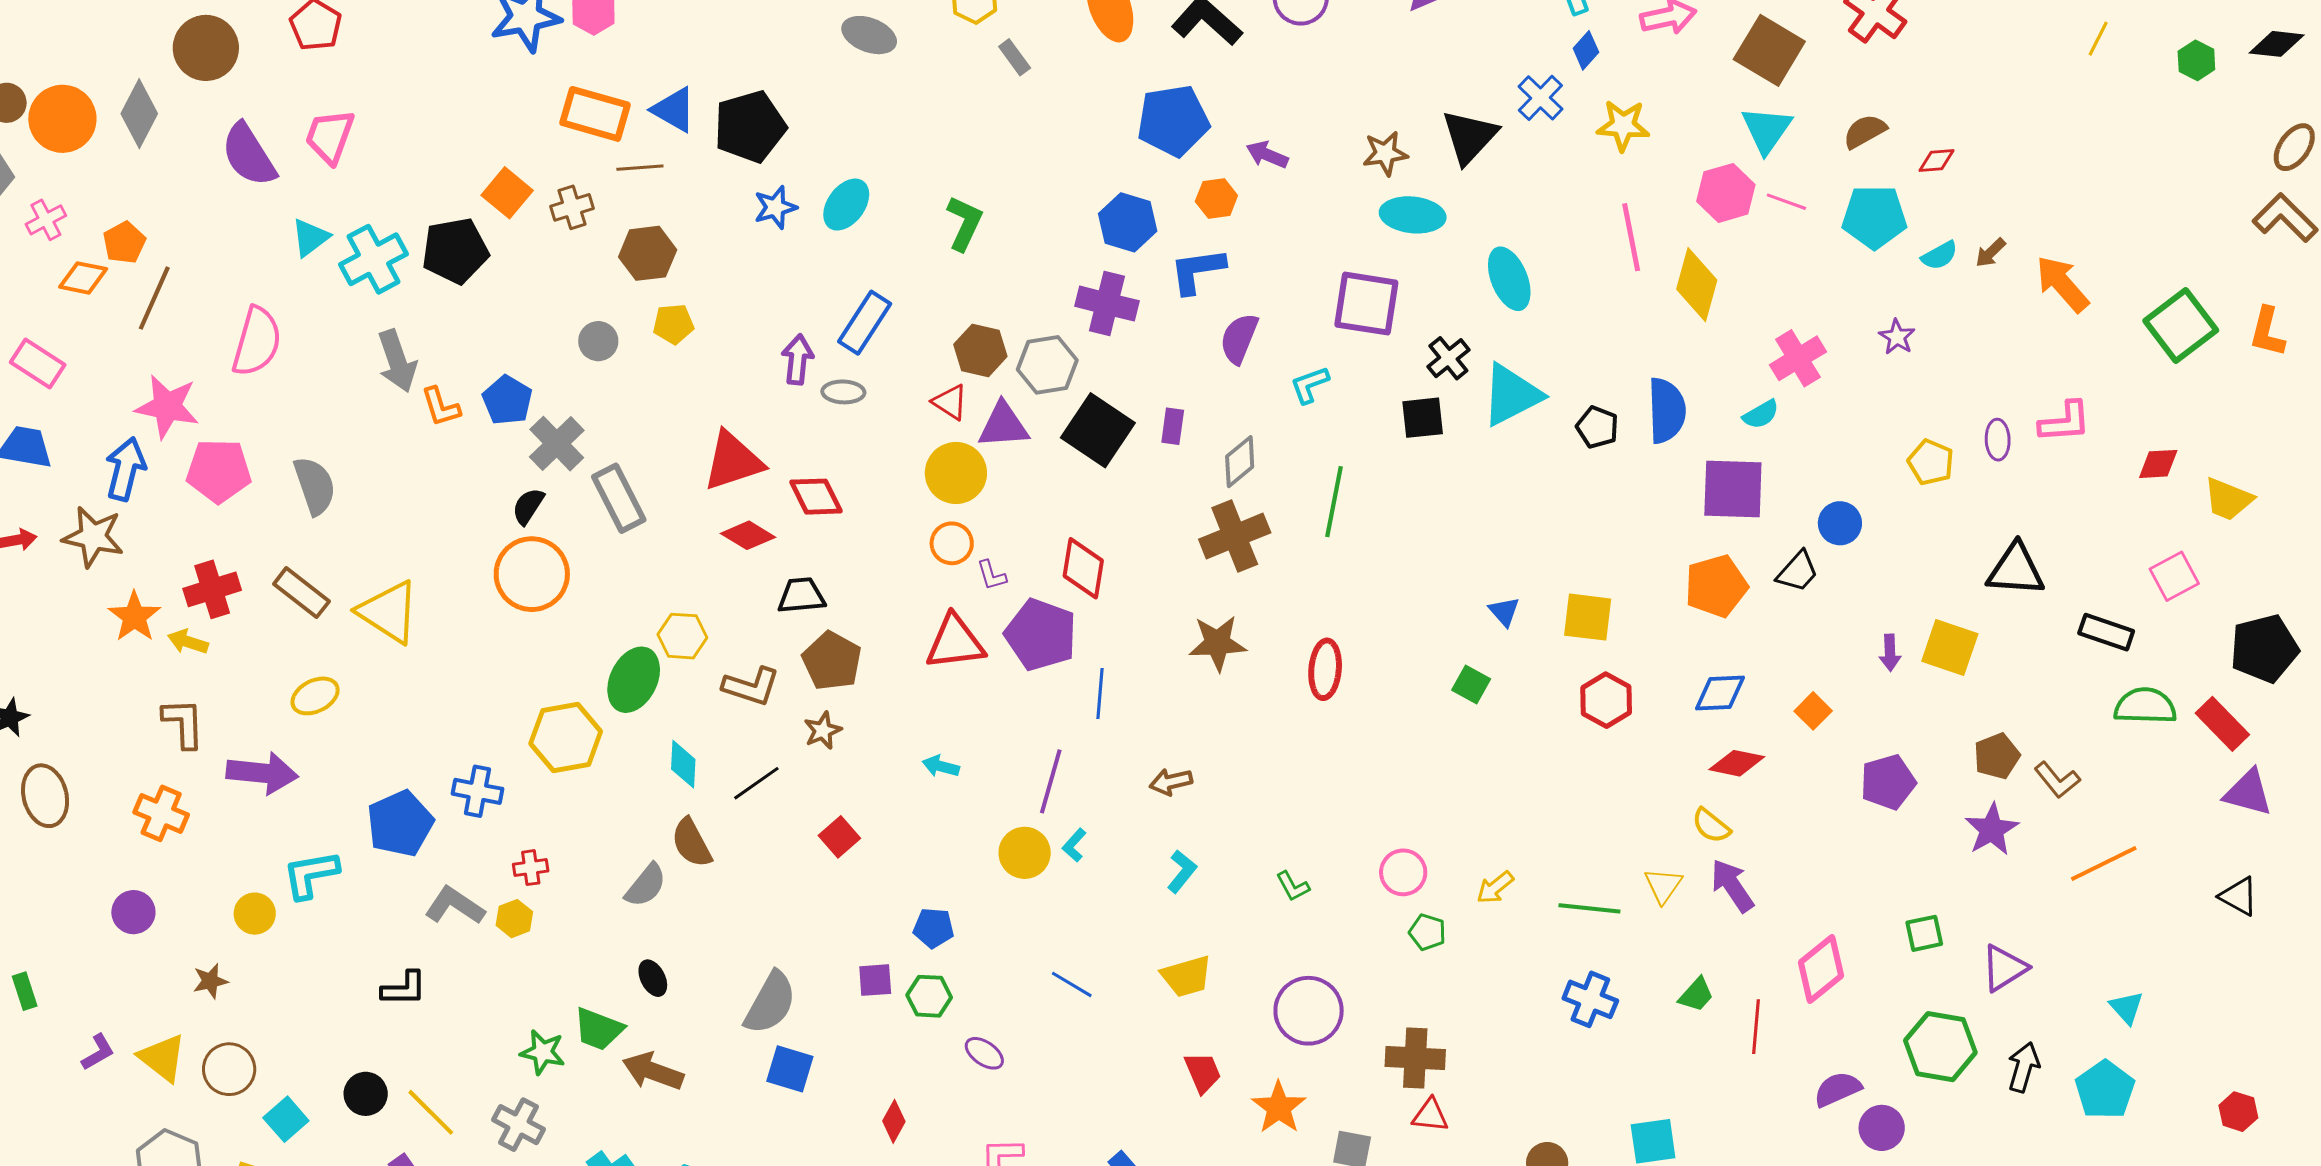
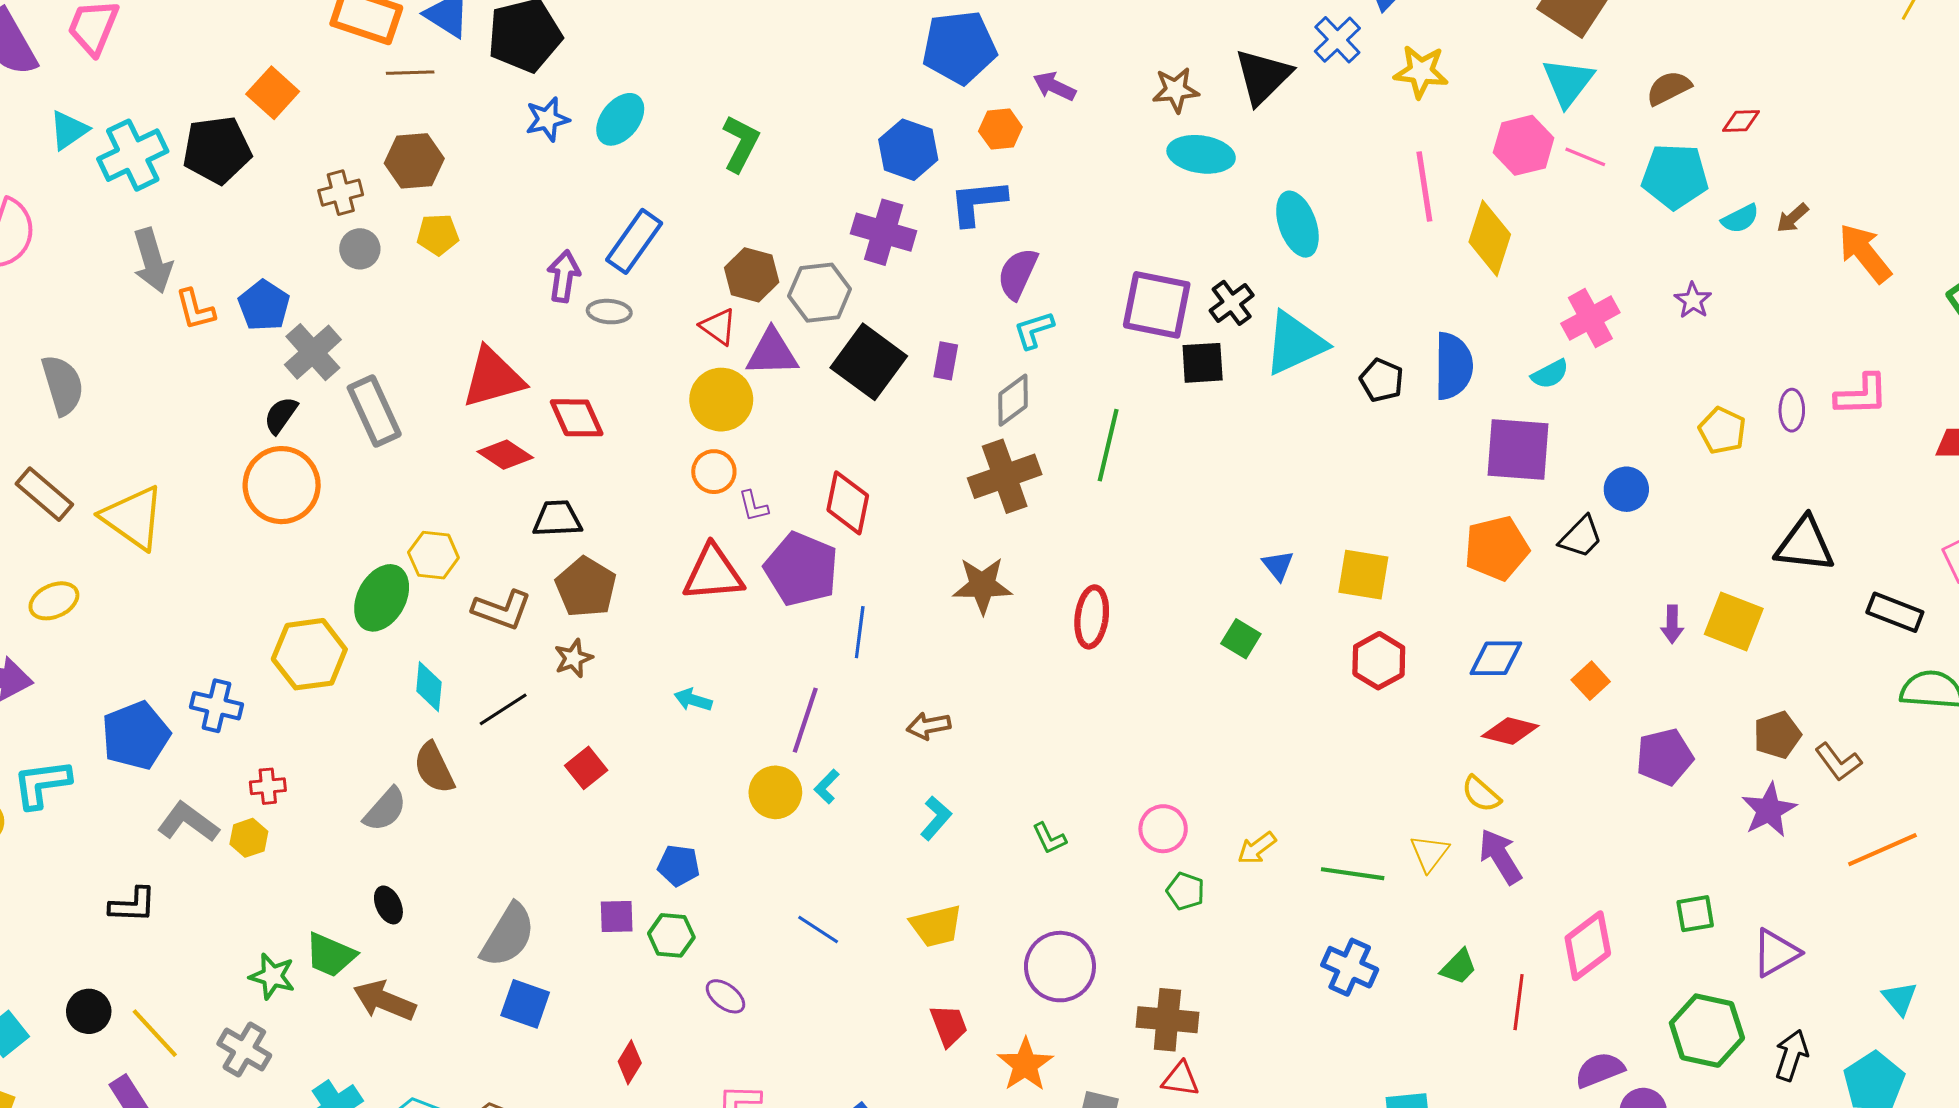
brown cross: (572, 207) -> (341, 193), moved
purple square: (1366, 304) -> (1157, 305), moved
cyan L-shape: (1310, 385) -> (1034, 330), moved

